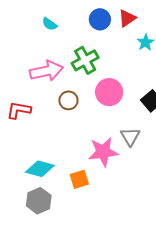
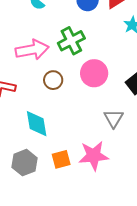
pink star: (103, 152) -> (94, 156), moved
cyan diamond: (40, 169) -> (37, 124), moved, turned 64
gray hexagon: (39, 201) -> (25, 163), moved

